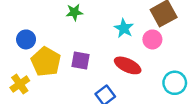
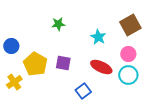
blue circle: (26, 39) -> (11, 46), moved
pink circle: (152, 39) -> (128, 54), moved
cyan circle: (175, 83) -> (128, 75), moved

